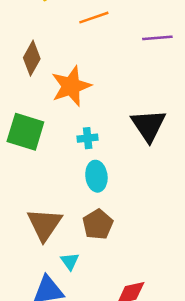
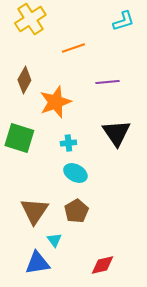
purple line: (157, 38) -> (107, 82), moved
cyan ellipse: (96, 176) -> (75, 173), turned -55

